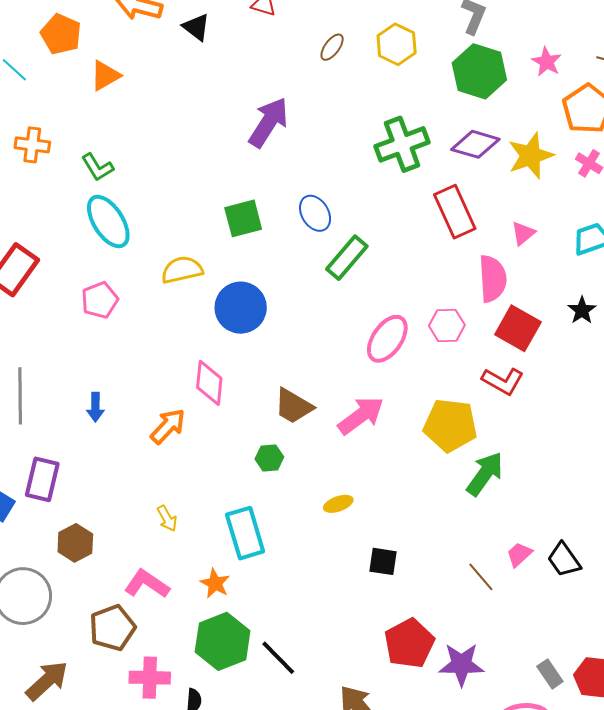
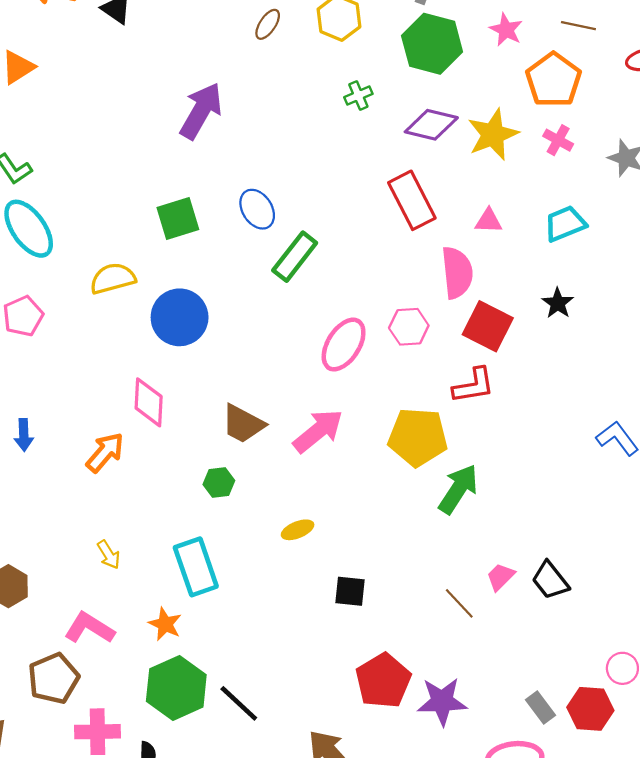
green cross: (402, 144) -> (358, 96), moved, size x0.5
pink triangle: (523, 233) -> (489, 221), turned 44
red L-shape: (503, 381) -> (474, 386), turned -36

